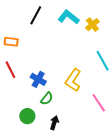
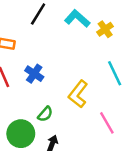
blue cross: (38, 79) -> (34, 74), moved
green circle: (27, 116) -> (21, 134), size x1.5

